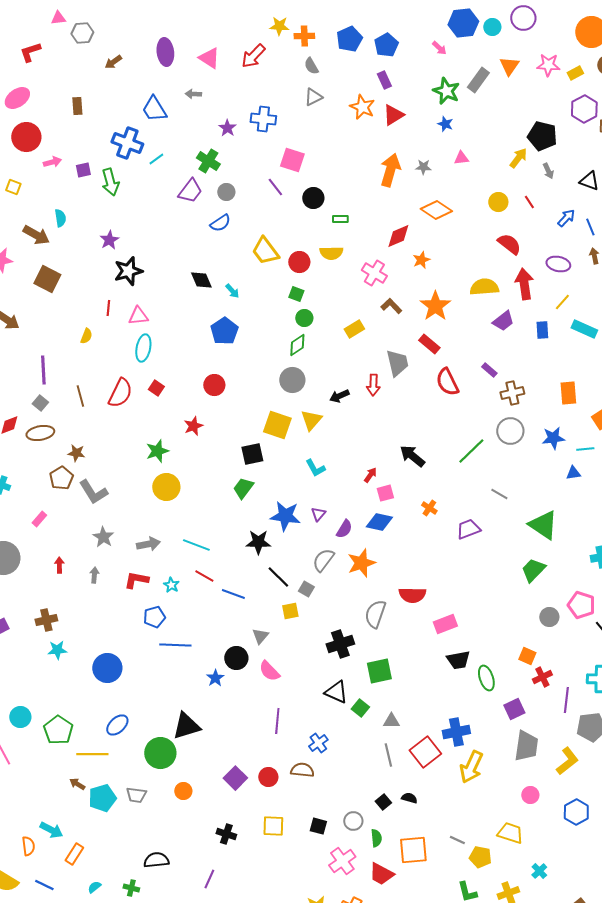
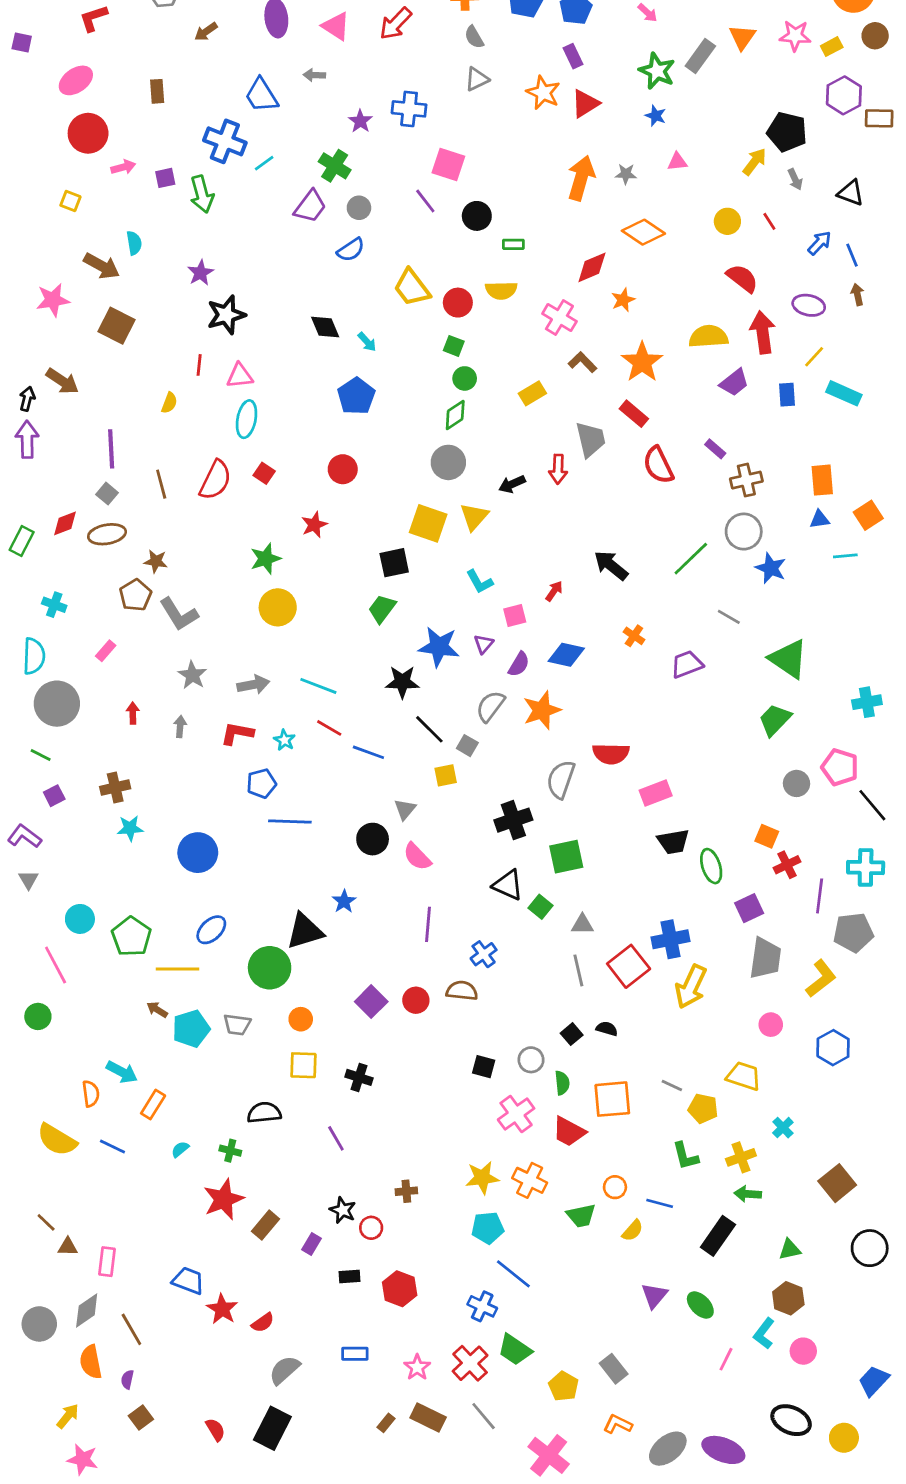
blue star: (553, 438) -> (771, 568), moved, turned 30
blue triangle: (573, 473) -> (820, 519), moved
pink square: (385, 493) -> (515, 616), moved
blue star: (215, 678) -> (344, 901), moved
yellow square: (273, 826) -> (303, 1065), moved
purple line: (209, 879) -> (336, 1138), turned -54

